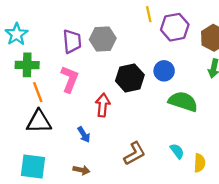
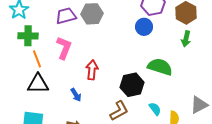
purple trapezoid: (72, 41) -> (66, 16), turned -100
blue circle: (164, 71) -> (144, 27), moved
black hexagon: (130, 78) -> (132, 85), moved

